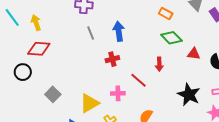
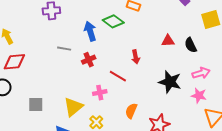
gray line: (91, 33) -> (64, 49), moved, turned -48
green diamond: (171, 38) -> (113, 21), moved
gray square: (53, 94) -> (36, 104), turned -35

